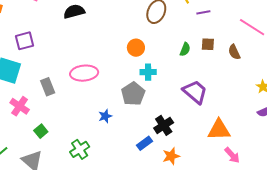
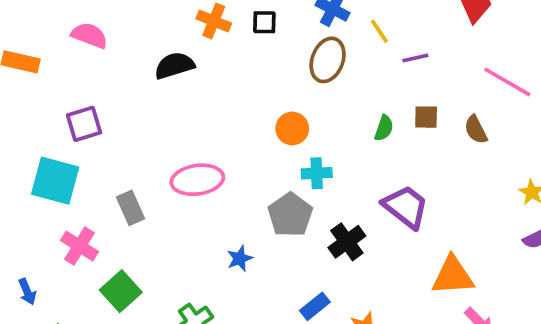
black cross: (164, 125) -> (347, 242), moved
green square: (41, 131) -> (121, 291), size x1.5

